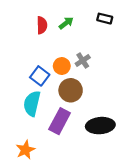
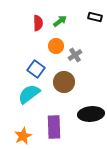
orange circle: (62, 66) -> (56, 46), moved
cyan semicircle: (32, 104) -> (29, 94), turned 40
purple rectangle: (60, 121) -> (54, 127), moved, turned -30

